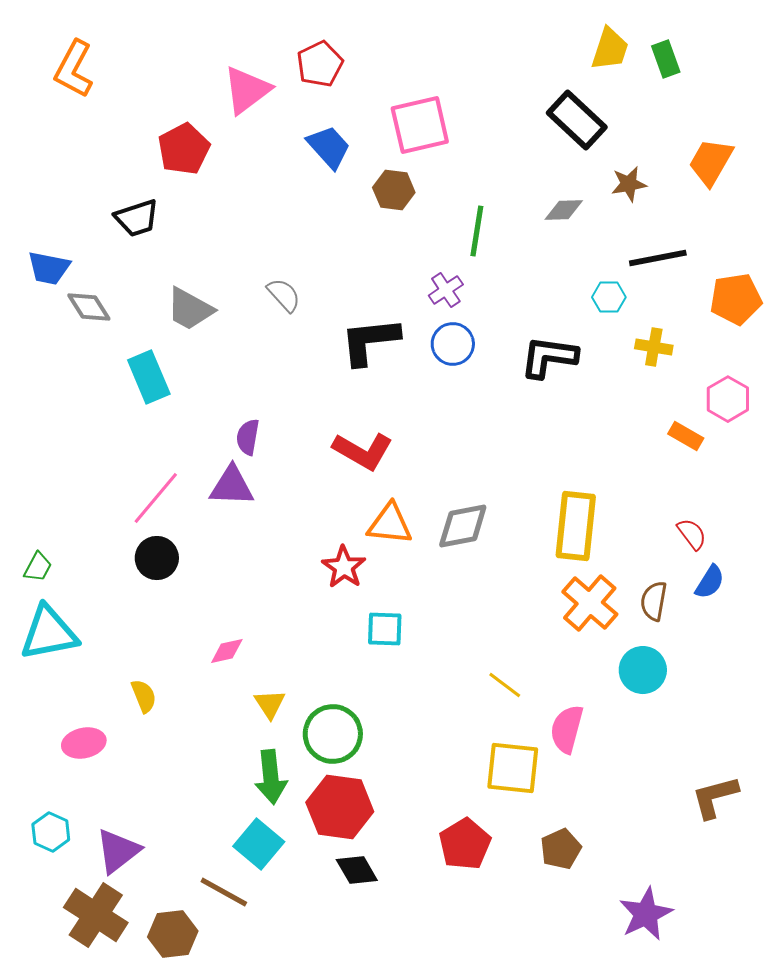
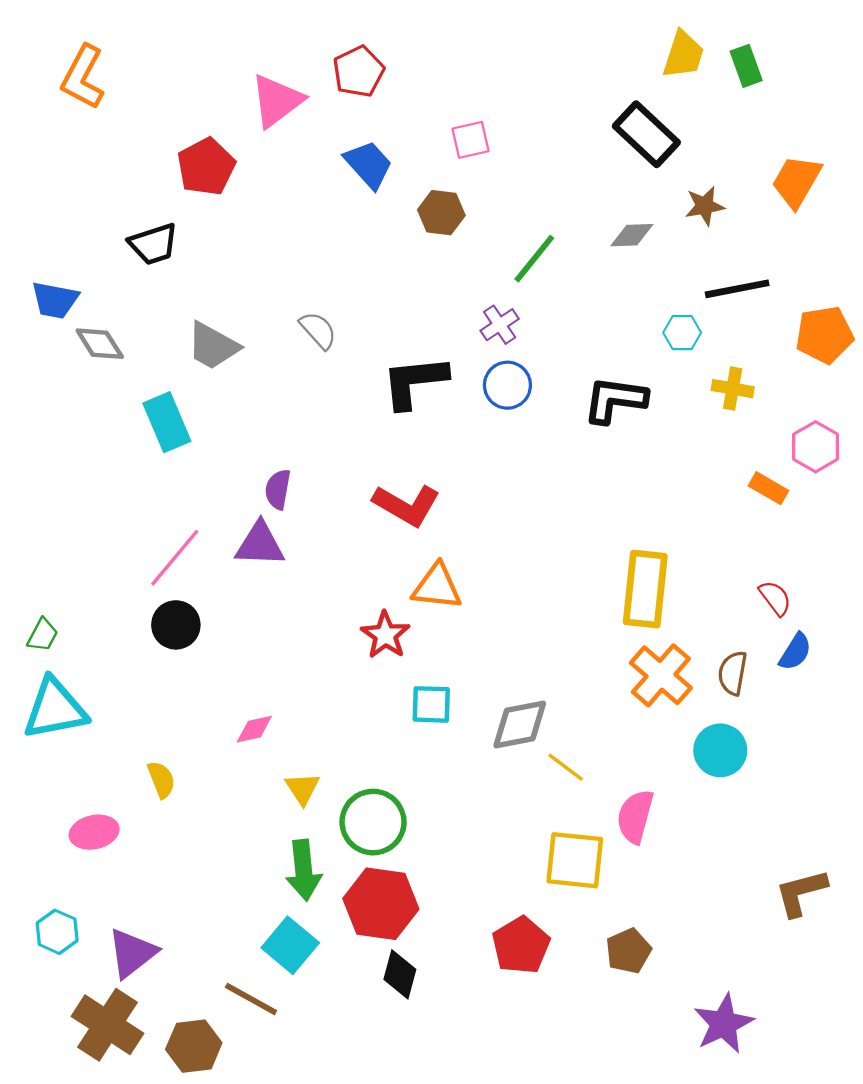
pink square: (420, 125) -> (470, 140), size x0.6
green line: (477, 231) -> (534, 259), turned 30
gray diamond: (463, 526) -> (520, 725), moved
black diamond: (357, 870) -> (400, 974), turned 45

